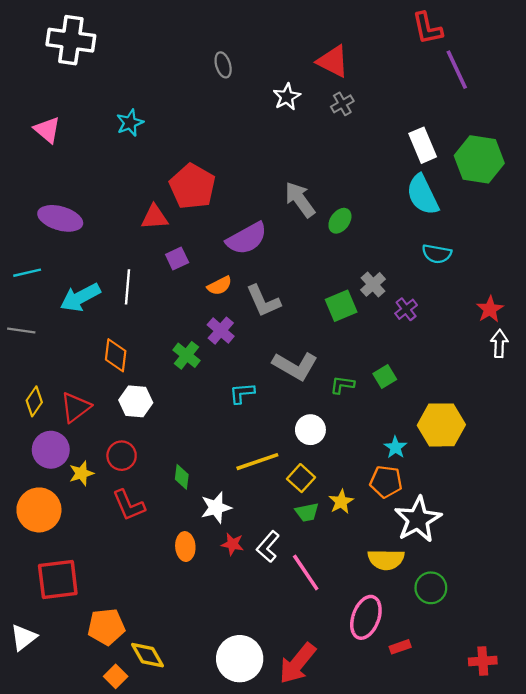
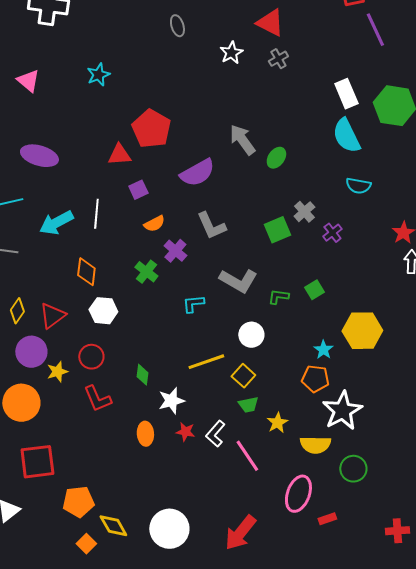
orange semicircle: (220, 286) -> (154, 224), moved
yellow star: (341, 502) -> (277, 423), moved
white circle: (240, 659) -> (169, 529), moved

